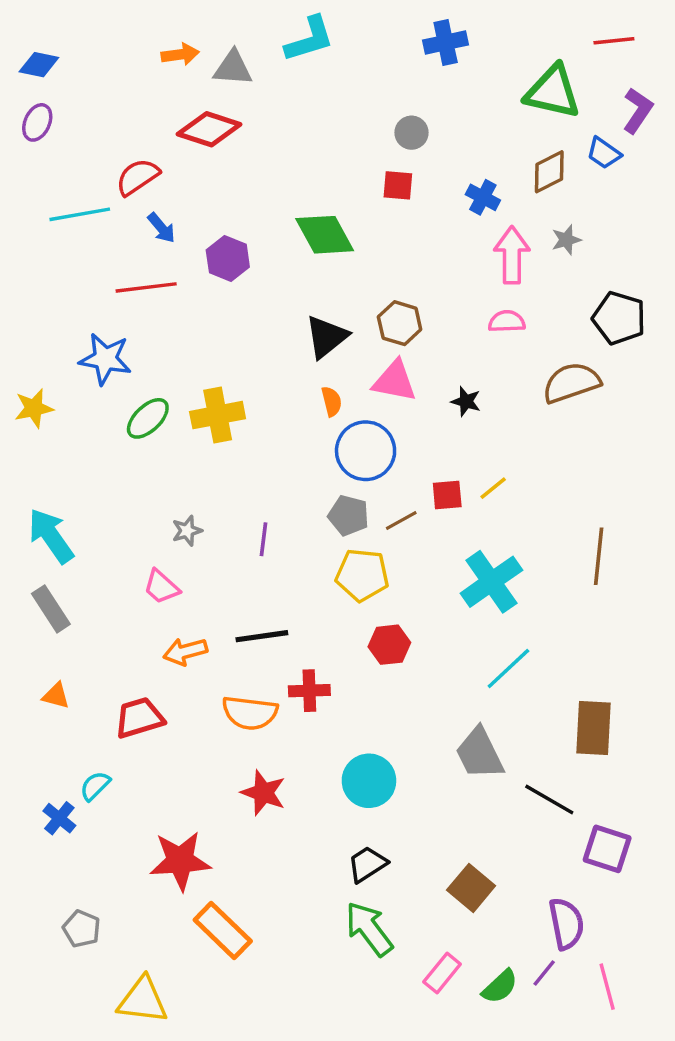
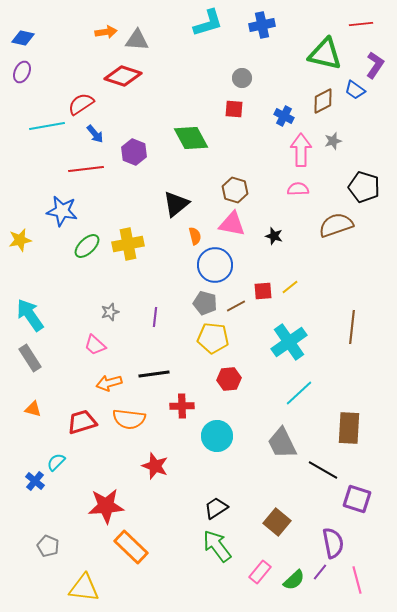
cyan L-shape: (309, 39) -> (208, 23), moved
black triangle: (326, 337) -> (176, 204), moved
orange semicircle: (250, 713) -> (129, 419), moved
cyan circle: (369, 781) -> (217, 436), moved

